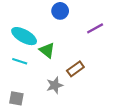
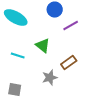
purple line: (95, 28) -> (71, 26), moved
cyan ellipse: (24, 36) -> (16, 18), moved

